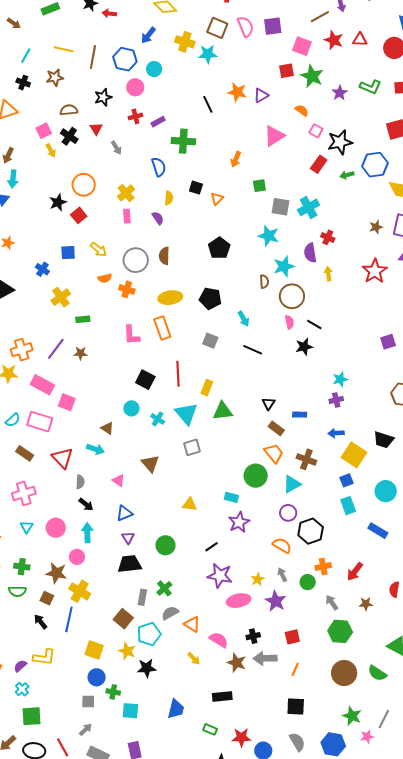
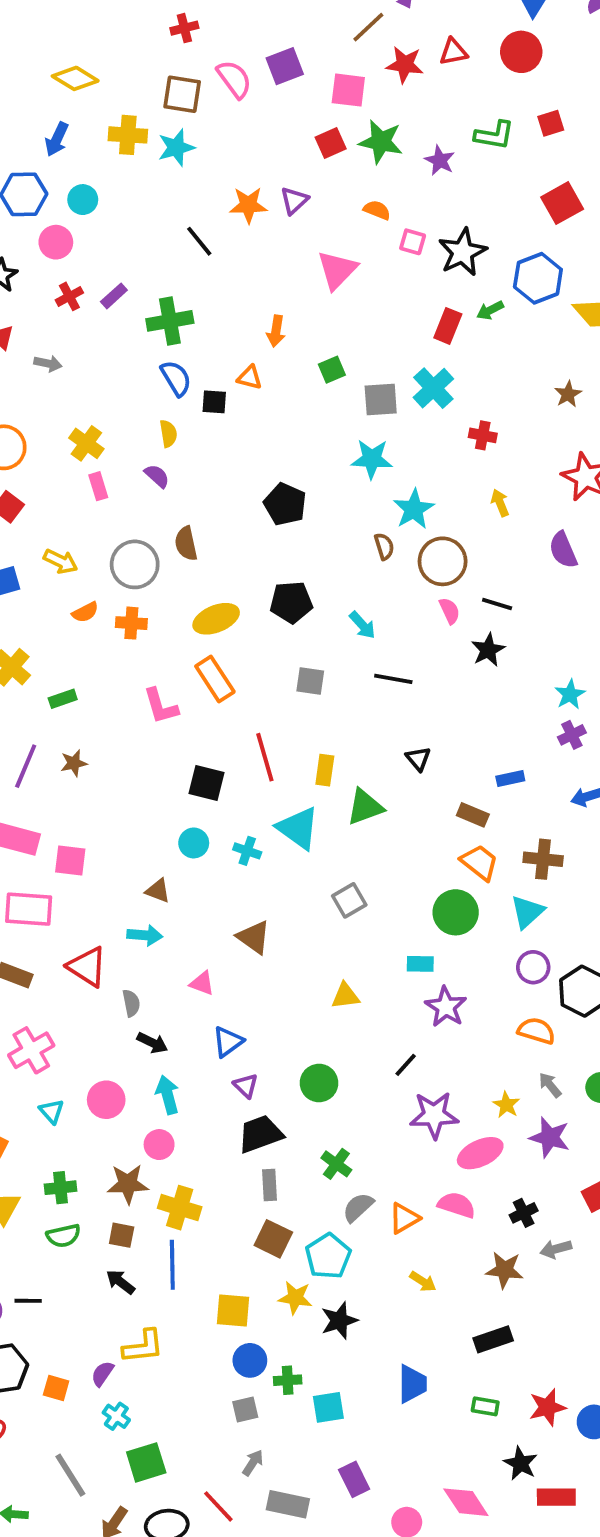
gray arrow: (116, 148) -> (48, 364), turned -32
red rectangle: (319, 164) -> (448, 326), moved
blue semicircle: (159, 167) -> (176, 378), moved
orange triangle: (217, 199) -> (250, 377), moved, turned -48
purple semicircle: (310, 253) -> (563, 550), moved
black triangle: (269, 404) -> (418, 759), moved
gray square: (192, 447) -> (349, 900), moved
gray rectangle: (142, 597) -> (270, 1185), moved
orange triangle: (192, 624) -> (404, 1218), turned -48
pink semicircle: (219, 640) -> (457, 1205), moved
gray arrow: (265, 658) -> (556, 1249), size x0.7

